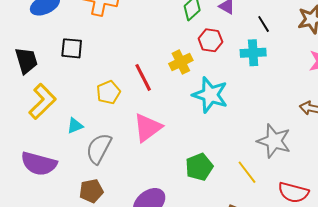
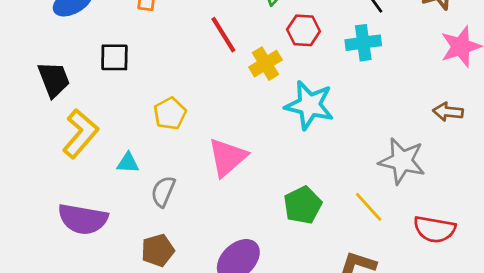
red line: (143, 77) -> (223, 35), moved
cyan triangle: (75, 126) -> (128, 163), turned 30
gray semicircle: (99, 149) -> (163, 192), size x0.7

